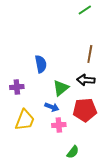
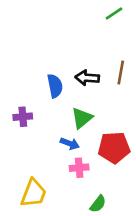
black arrow: (86, 80) -> (87, 78), moved
yellow trapezoid: (25, 120) -> (34, 193), moved

